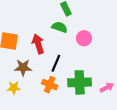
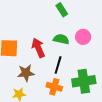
green semicircle: (60, 27) -> (61, 39), moved

